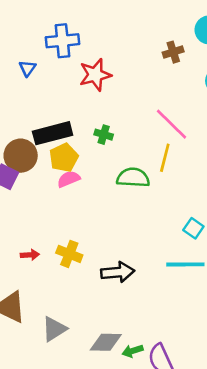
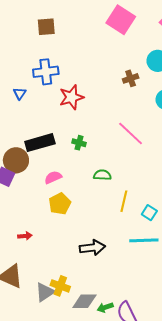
yellow pentagon: (64, 158) -> (60, 204), moved
yellow line: (165, 158) -> (124, 201), moved
green semicircle: (133, 178) -> (102, 175), size x0.7
yellow cross: (69, 254) -> (60, 286), moved

